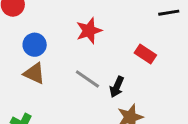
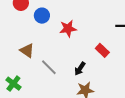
blue circle: (35, 45) -> (42, 16), moved
gray line: (87, 79) -> (49, 67), moved

